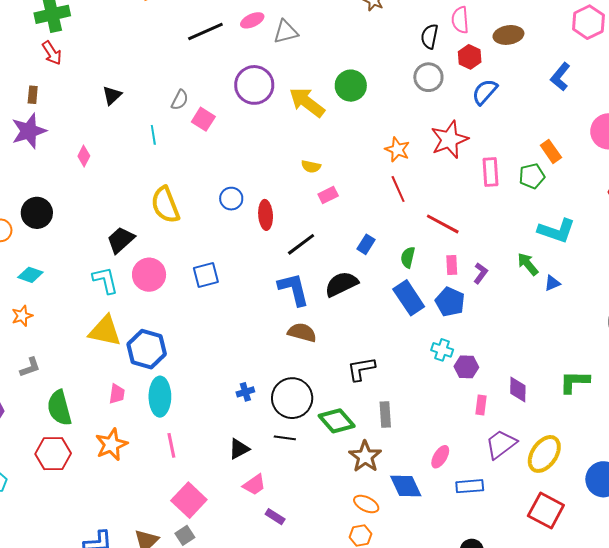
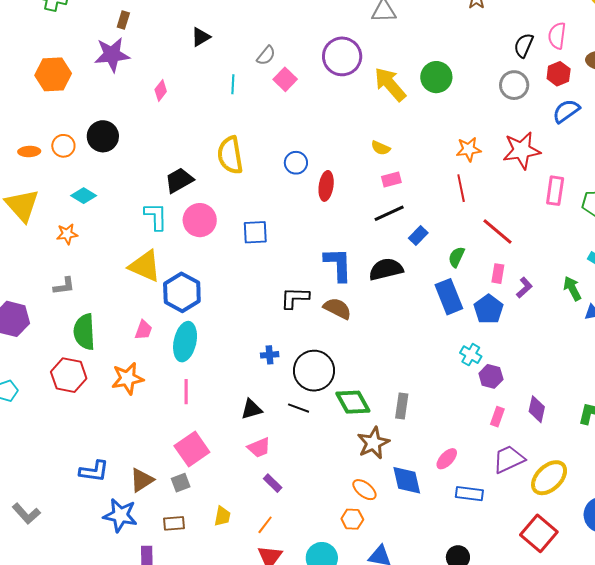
orange star: (397, 150) -> (469, 149), turned 30
black line: (301, 244) -> (389, 213), moved
black L-shape: (361, 369) -> (295, 298), moved

